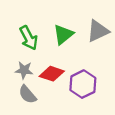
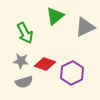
green triangle: (63, 34) -> (55, 16), moved
gray semicircle: (27, 94) -> (24, 82), turned -66

